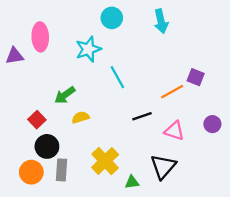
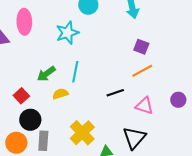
cyan line: (117, 77) -> (75, 72), moved, turned 40
purple square: (196, 77) -> (141, 47), moved

